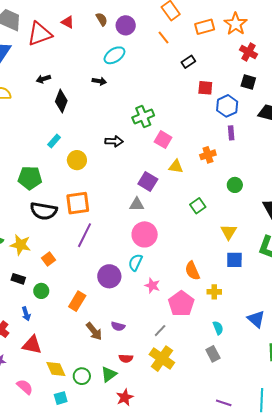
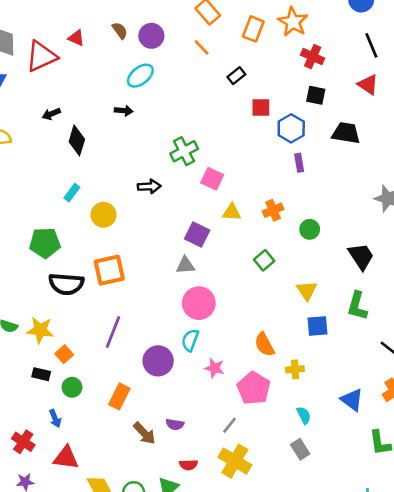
orange rectangle: (205, 27) -> (253, 29), turned -48
orange cross: (208, 155) -> (273, 210), moved
purple line: (85, 235) -> (113, 332), moved
orange square: (48, 259) -> (64, 354), moved

